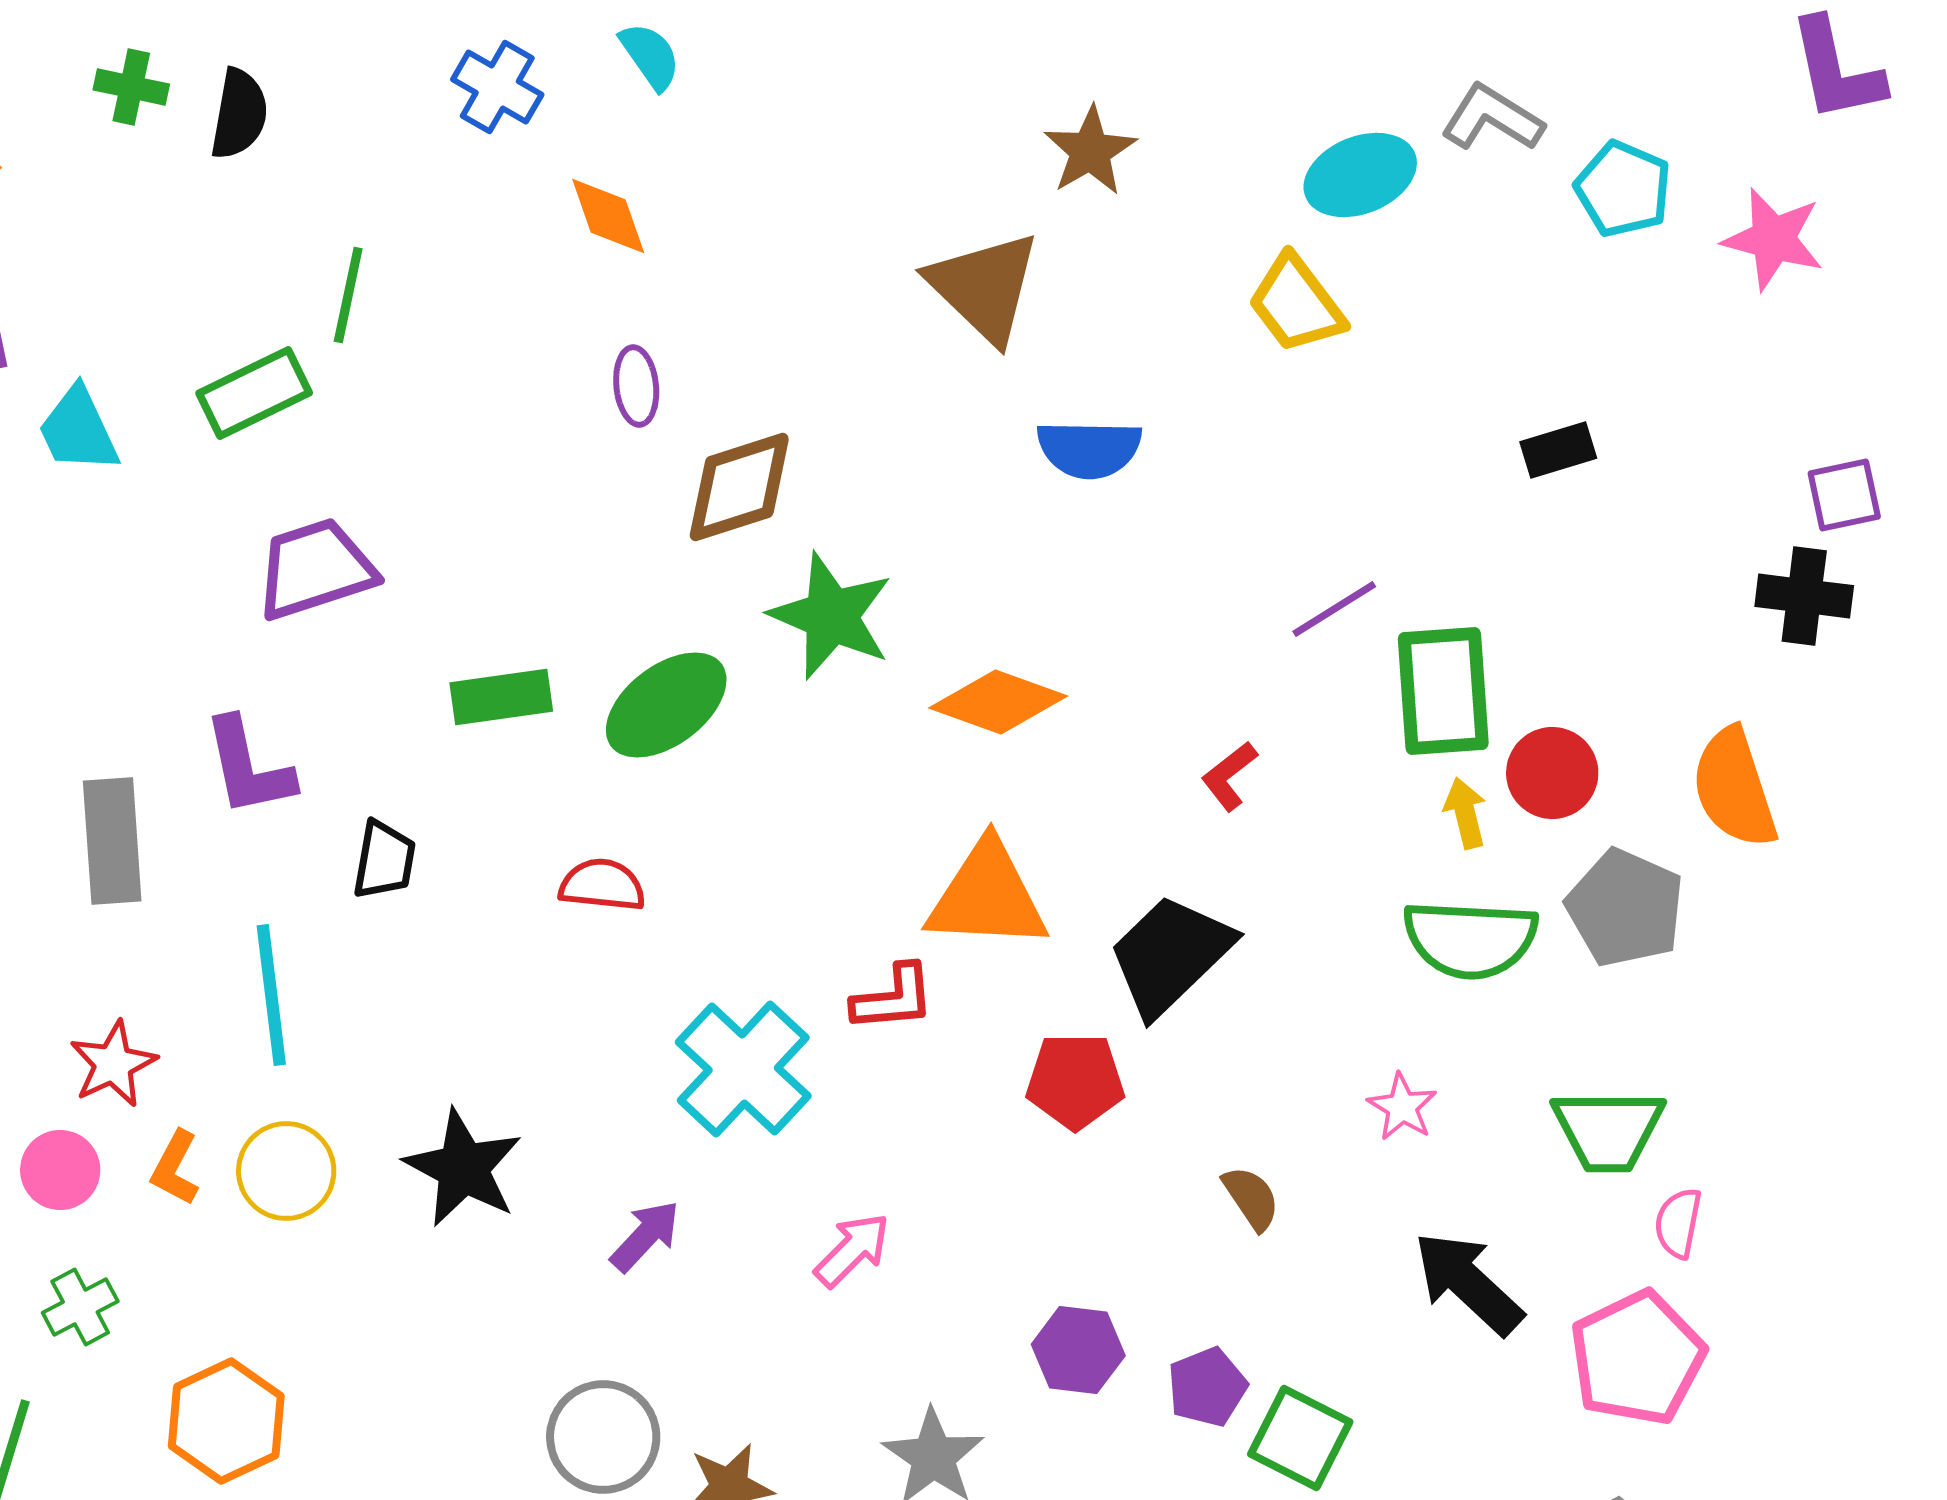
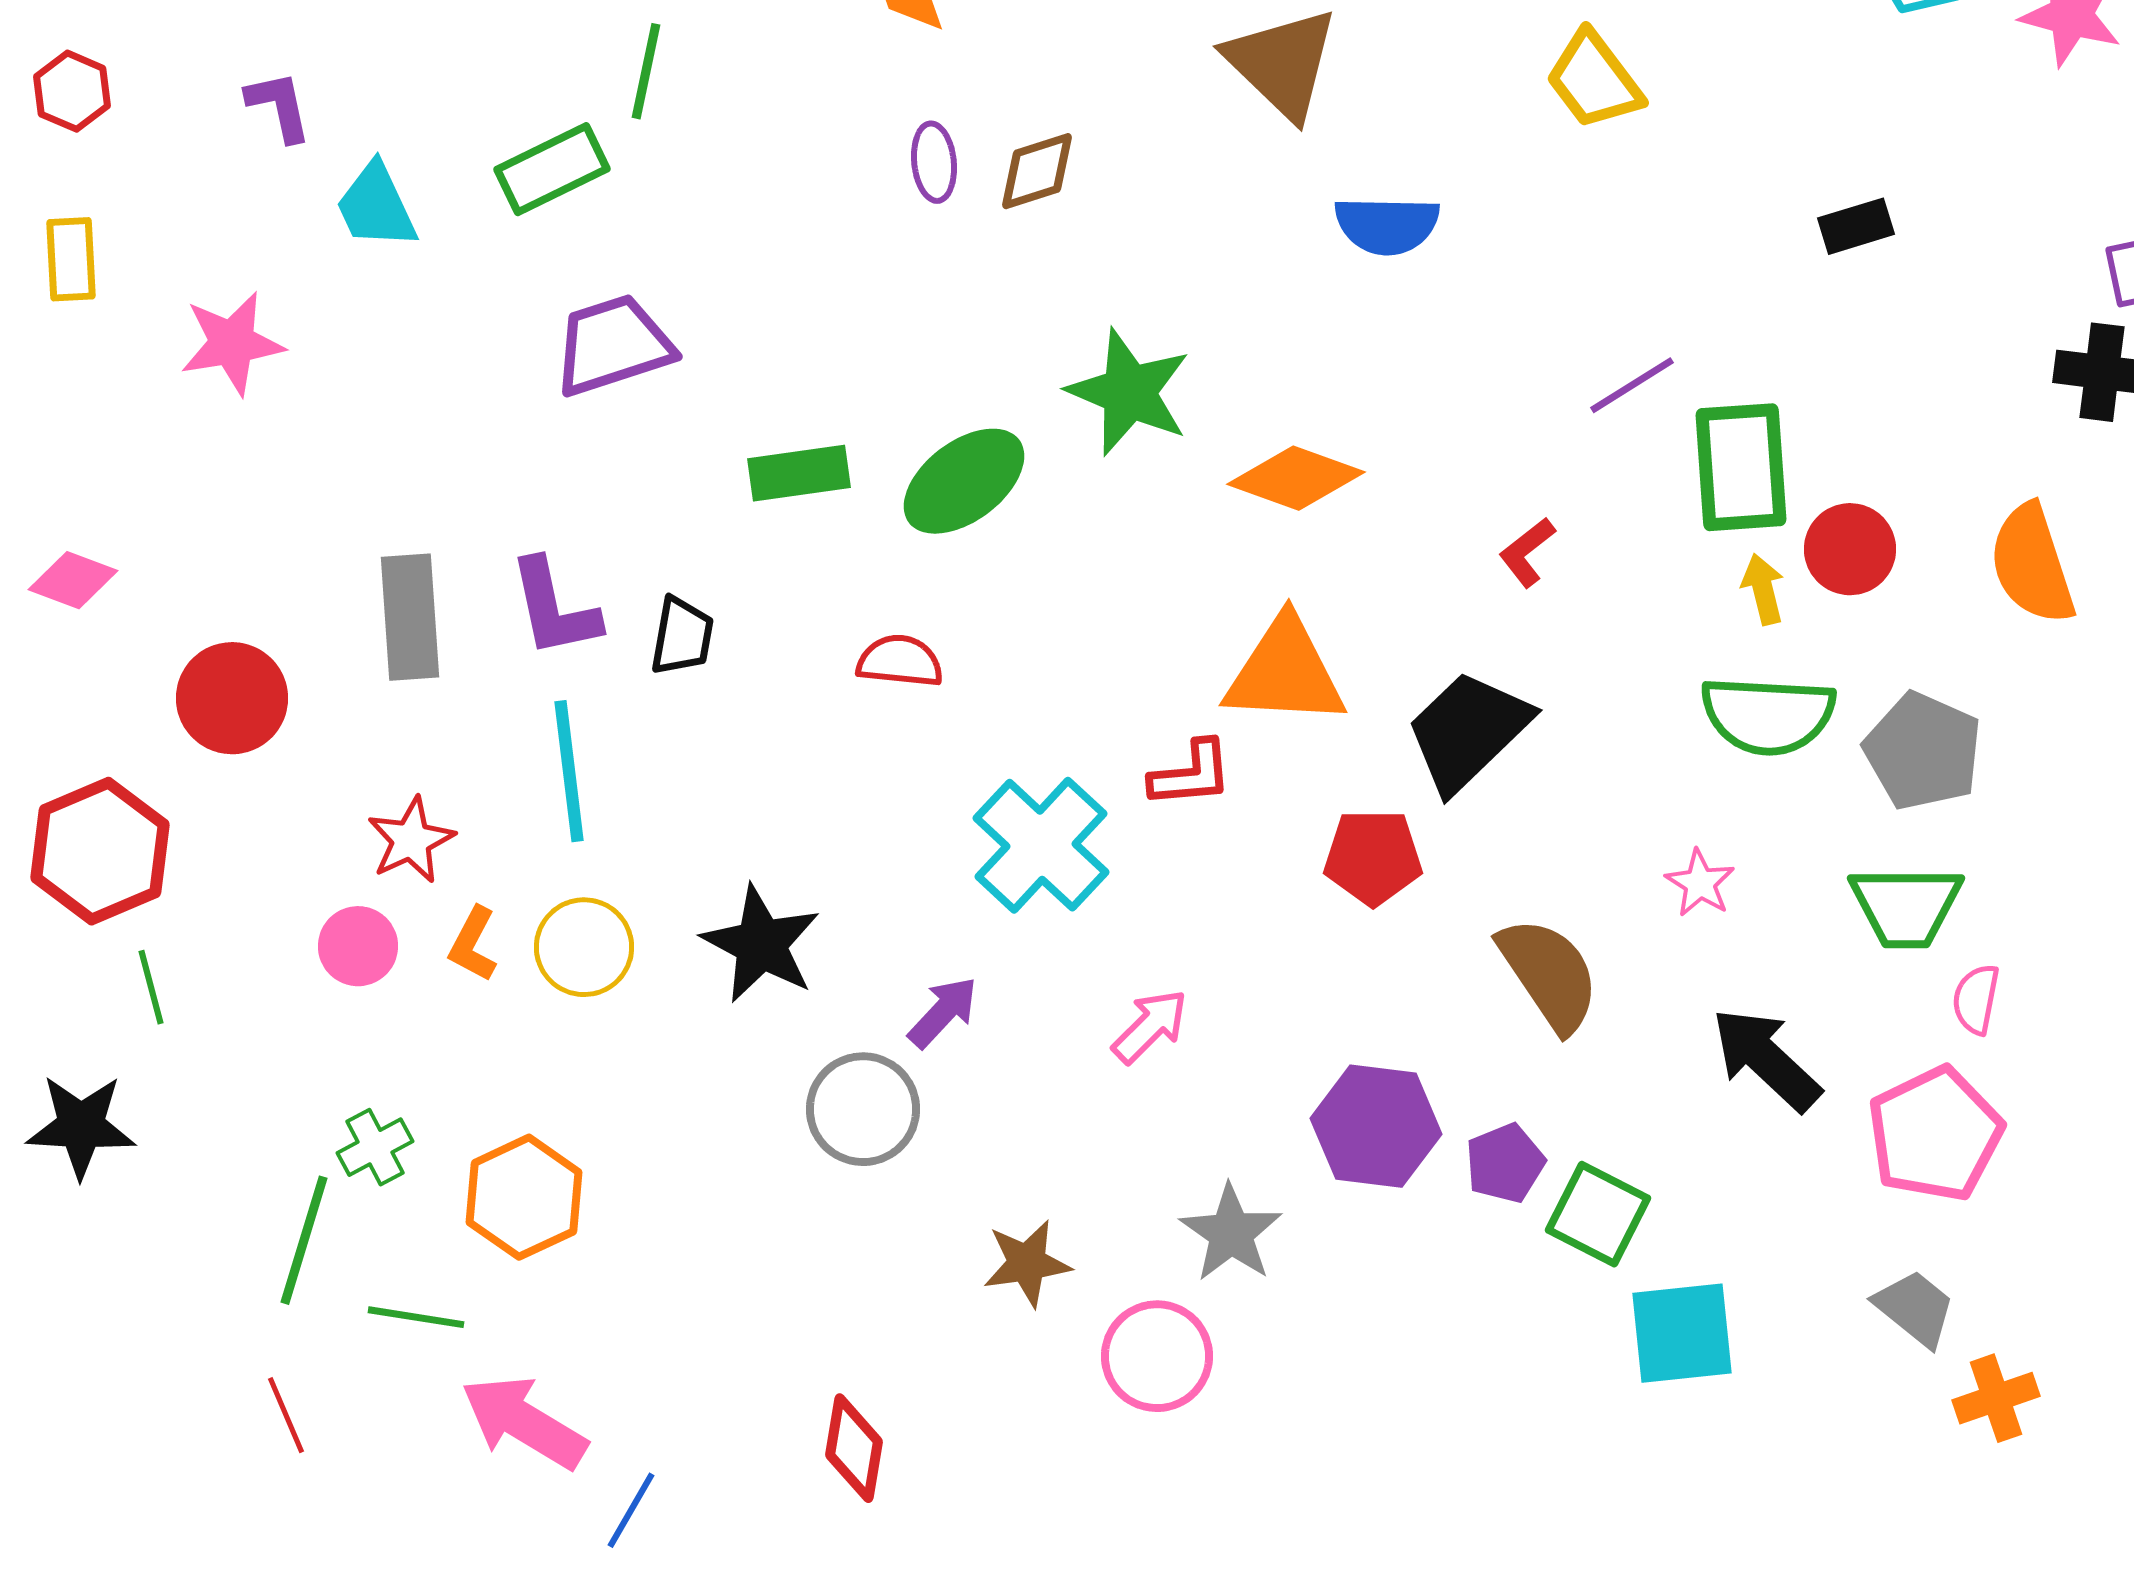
brown diamond: (739, 487) -> (1037, 171), moved, size x0.7
purple L-shape: (248, 767) -> (554, 608), moved
gray pentagon: (1625, 908) -> (1923, 751), moved
brown semicircle: (1251, 1198) -> (1549, 974), size x1.8
green cross: (80, 1307) -> (375, 1147), moved
purple hexagon: (1078, 1350) -> (1376, 1126), size x1.4
gray circle: (603, 1437) -> (863, 1109), moved

